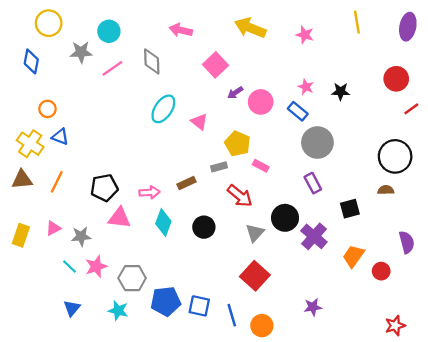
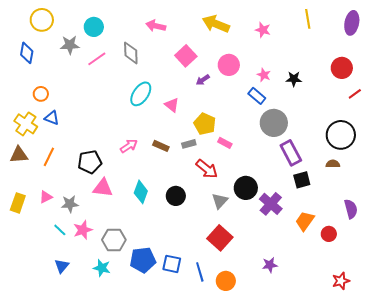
pink circle: (261, 102) -> (229, 65), moved
brown rectangle: (187, 183) -> (161, 146), moved, turned 49
purple rectangle: (313, 183) -> (291, 153), moved, size x1.4
pink arrow: (149, 192) -> (129, 146), moved, turned -30

